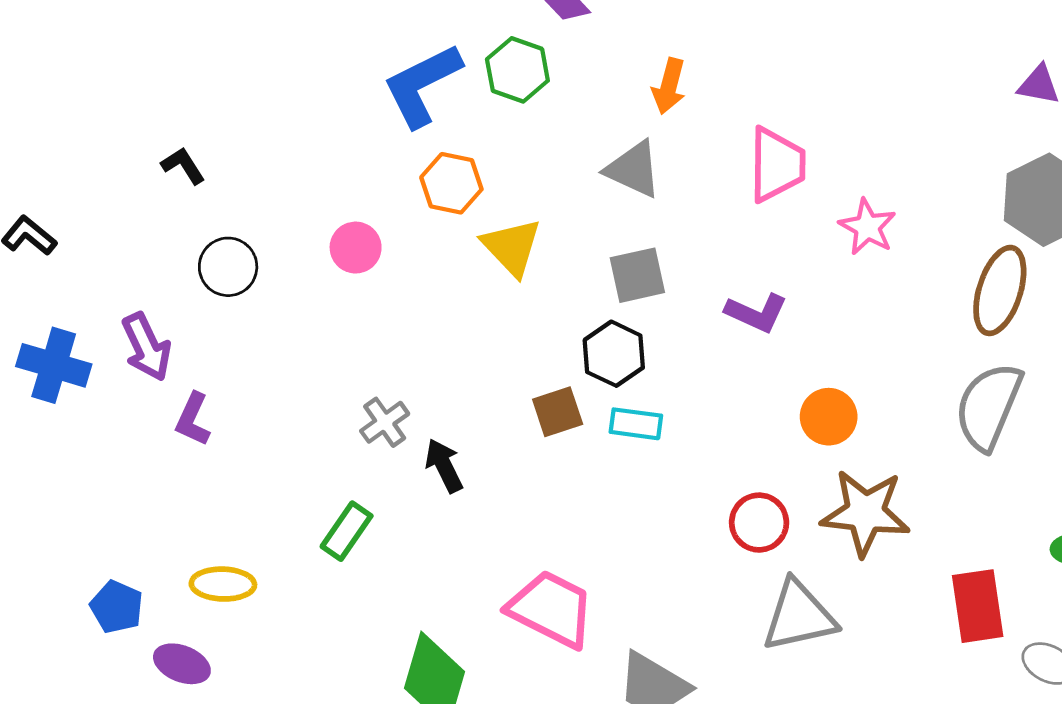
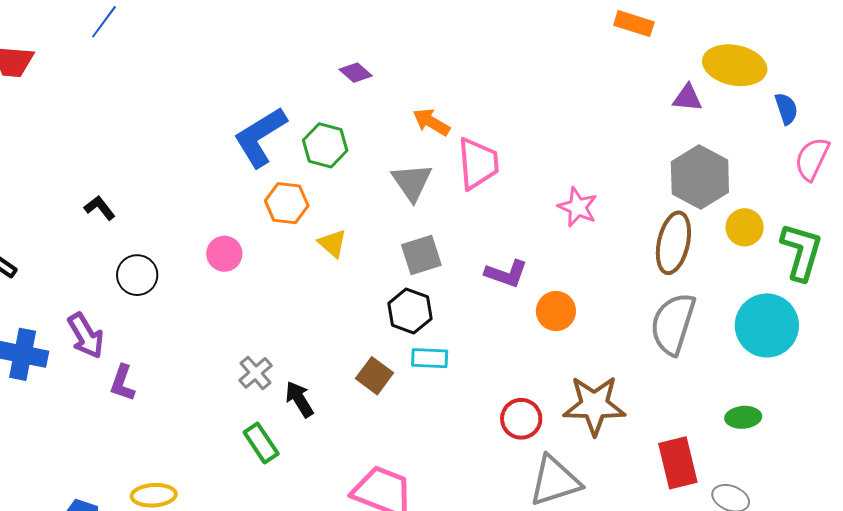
green hexagon: (517, 70) -> (325, 145), moved
orange arrow: (669, 86) -> (431, 122), turned 111
pink trapezoid: (777, 165) -> (478, 163), moved
gray triangle: (633, 169) -> (412, 182), turned 36
yellow triangle: (512, 247) -> (332, 243), size x0.7
brown square: (558, 412) -> (374, 376), moved, turned -30
orange circle: (829, 417) -> (556, 311), moved
green rectangle: (347, 531) -> (261, 443), moved, turned -63

